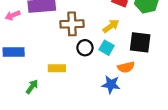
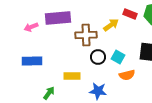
yellow arrow: (111, 26) -> (111, 25), moved
orange semicircle: (126, 67) -> (127, 75), moved
blue star: (111, 84) -> (98, 91), moved

